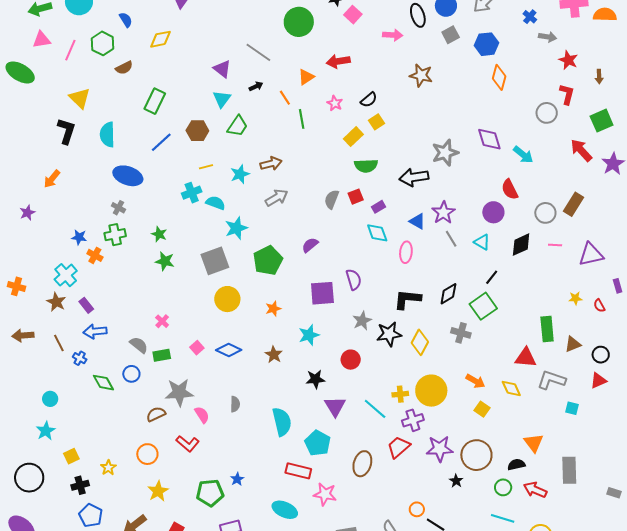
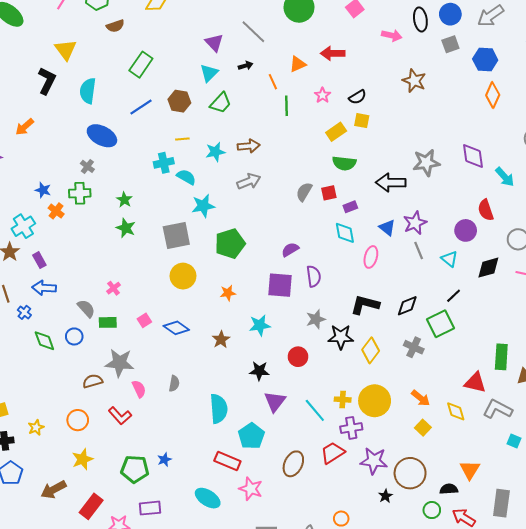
yellow square: (377, 122) -> (362, 121), turned 35
purple semicircle: (310, 245) -> (290, 250), moved

